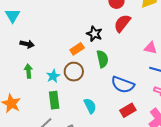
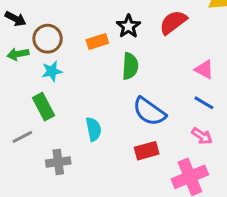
black arrow: (27, 44) -> (15, 19), moved
green arrow: (28, 71) -> (18, 54), turned -112
brown circle: (74, 72) -> (48, 39), moved
green rectangle: (54, 100) -> (44, 107), turned -36

